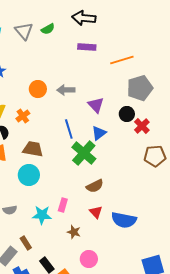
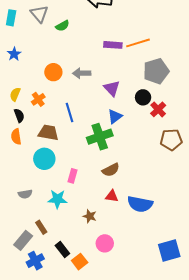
green semicircle: (48, 29) -> (62, 26), moved
purple rectangle: (87, 47) -> (113, 45), moved
blue line: (69, 129) -> (69, 112), moved
green cross: (84, 153) -> (100, 137), turned 30
pink rectangle: (63, 205) -> (73, 176), moved
red triangle: (96, 212) -> (112, 196), turned -40

